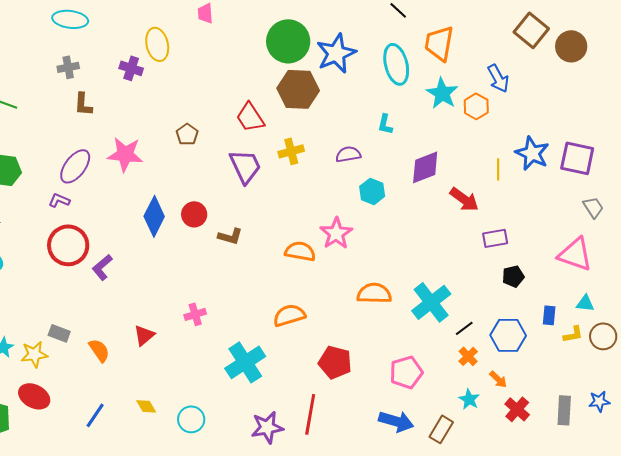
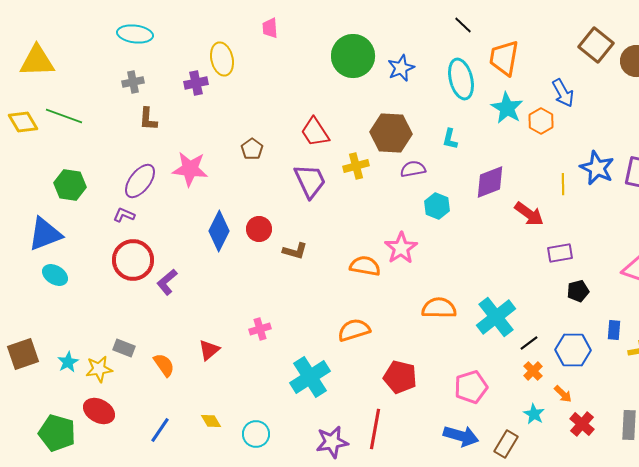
blue star: (336, 53) -> (401, 68), size x0.7
purple cross: (131, 68) -> (196, 83), turned -30
brown hexagon: (298, 89) -> (391, 133), moved

